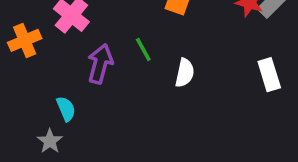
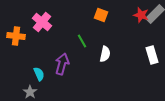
orange cross: (25, 40) -> (16, 36), turned 30
purple arrow: (100, 64) -> (62, 64), moved

